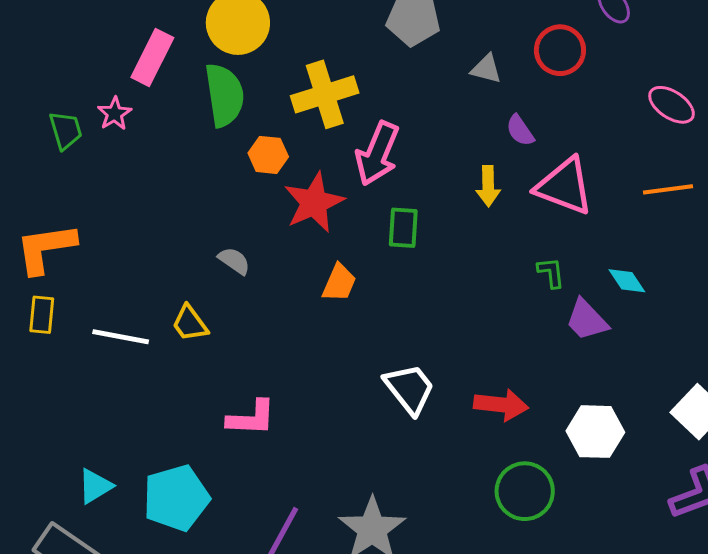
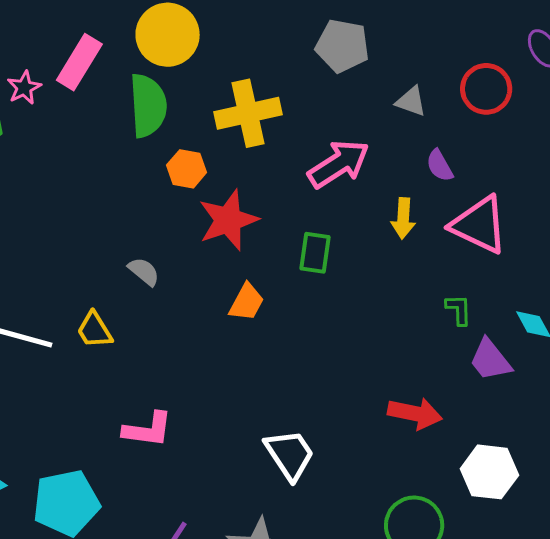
pink star: (115, 114) -> (24, 88), moved
pink arrow: (377, 154) -> (339, 164), moved, turned -150
white trapezoid: (410, 389) -> (290, 455), moved
red arrow: (501, 405) -> (415, 413), moved

